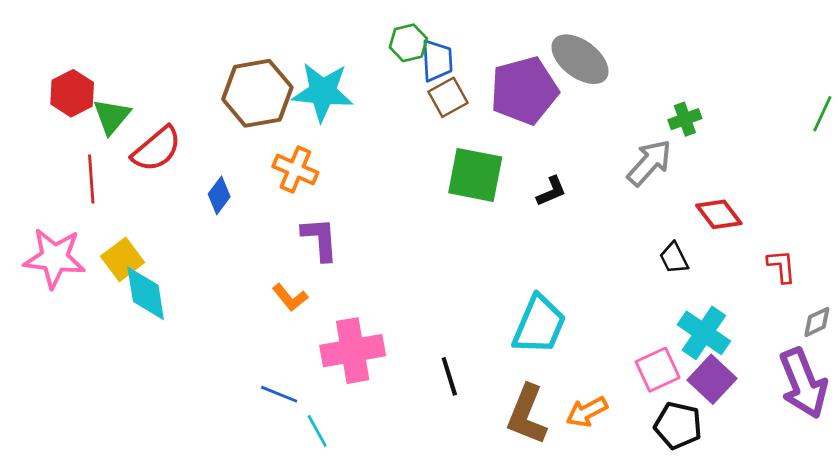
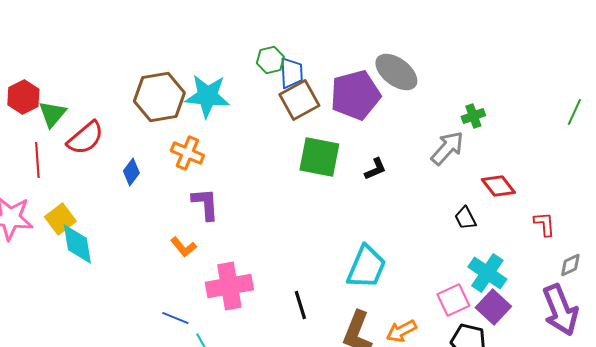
brown square: (448, 97) -> (299, 100), size x1.4

